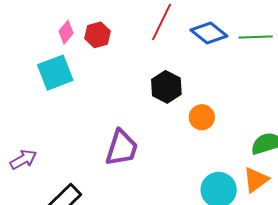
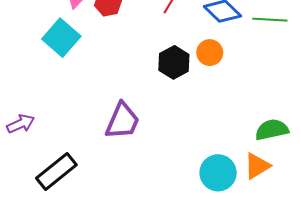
cyan square: (55, 73) -> (61, 38), turned -33
orange circle: (202, 117) -> (210, 53), moved

